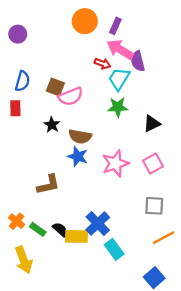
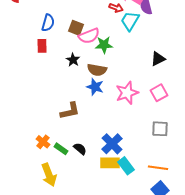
green star: (118, 107) -> (104, 45), moved
yellow rectangle: (77, 236) -> (110, 163), moved
orange line: (164, 238) -> (158, 168), moved, turned 36

